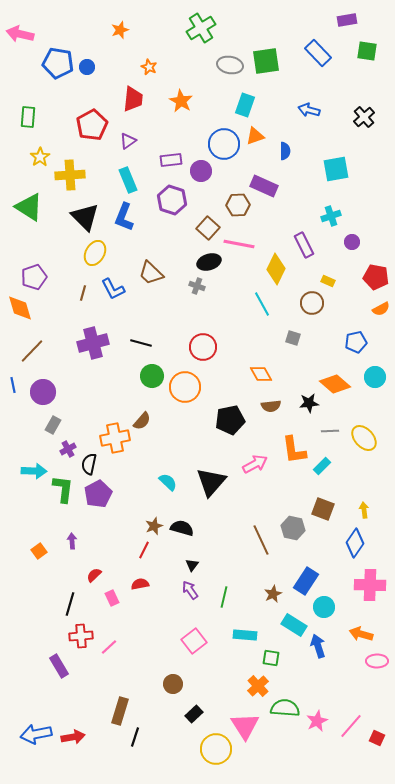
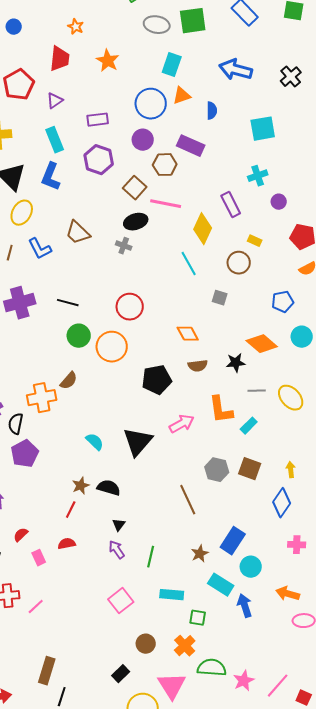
blue arrow: (309, 110) -> (236, 70), size x1.5
purple circle: (201, 171) -> (143, 140), moved
gray hexagon: (293, 528) -> (217, 470), moved
pink cross: (370, 585) -> (297, 545), size x0.6
brown circle: (173, 684) -> (146, 644), moved

